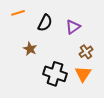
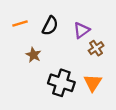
orange line: (18, 13) -> (20, 24), moved
brown cross: (86, 52) -> (96, 48), moved

